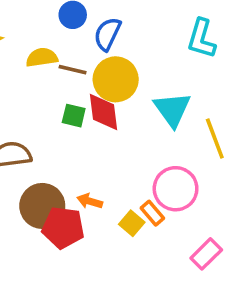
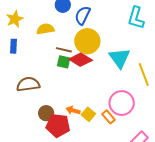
brown line: (73, 70) -> (64, 50), moved
red diamond: (104, 112) -> (81, 60), turned -50
brown circle: (42, 206) -> (46, 113), size x0.6
yellow square: (132, 223) -> (88, 114), moved

